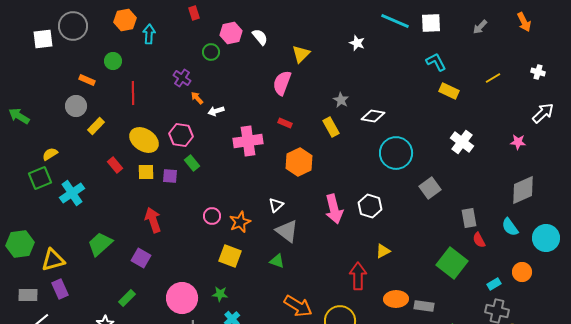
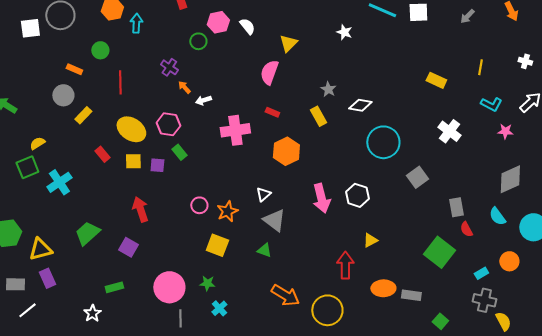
cyan L-shape: (436, 62) -> (491, 104), moved, turned 145
yellow line: (493, 78) -> (480, 67), turned -49
green rectangle: (127, 298) -> (114, 287), turned 30

